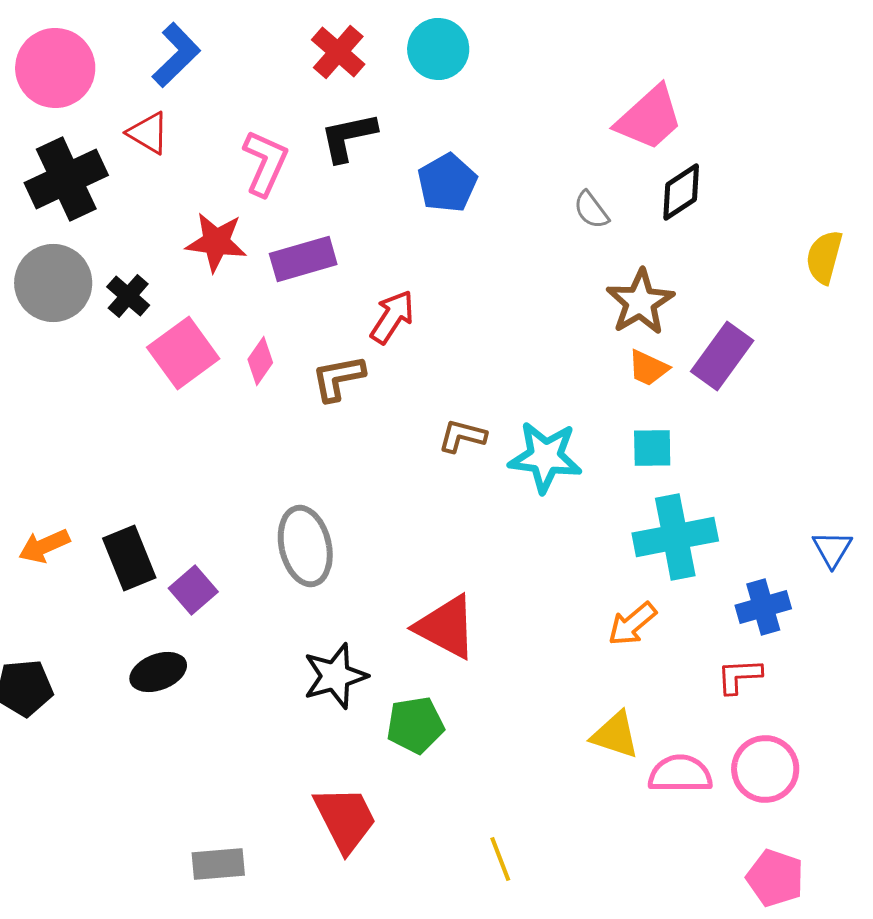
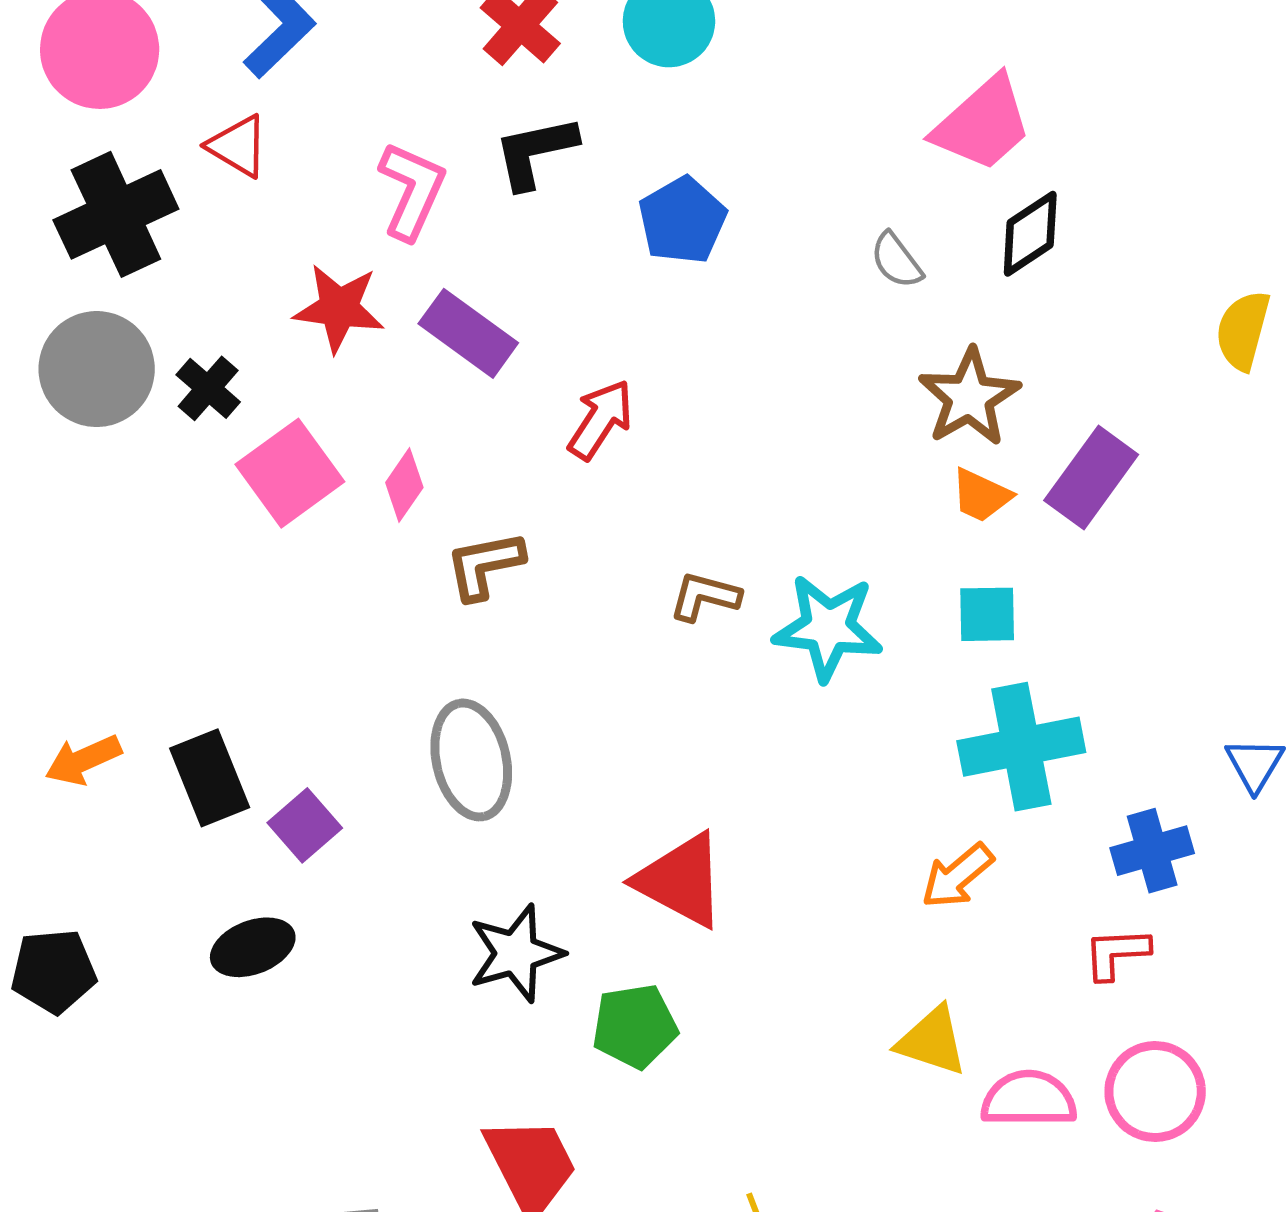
purple rectangle: (303, 259) -> (468, 333), turned 52
brown L-shape: (338, 378) -> (485, 565), moved

